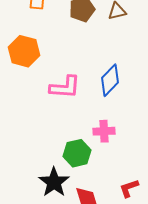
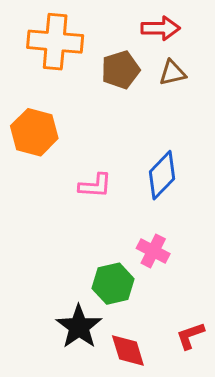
pink L-shape: (65, 87) -> (95, 186), size x0.7
pink cross: (104, 131) -> (153, 251), turned 30

